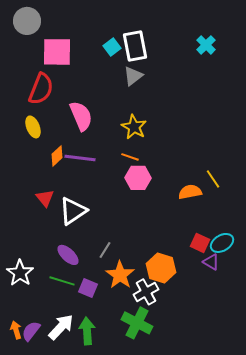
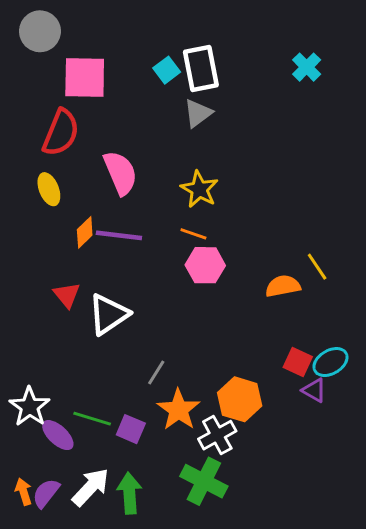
purple ellipse: (68, 255) -> (58, 435), moved

